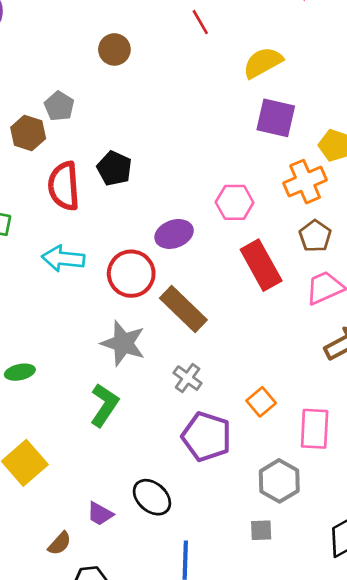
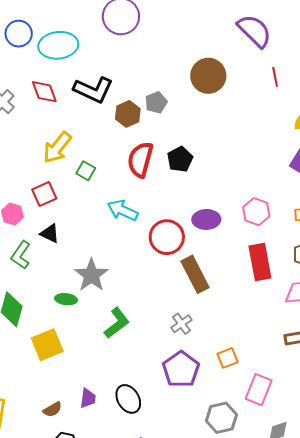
brown circle: (114, 49) -> (208, 76), size x1.5
gray star: (123, 343) -> (91, 275), moved
green ellipse: (20, 372) -> (66, 299), moved
purple trapezoid: (100, 514) -> (88, 398), turned -130

